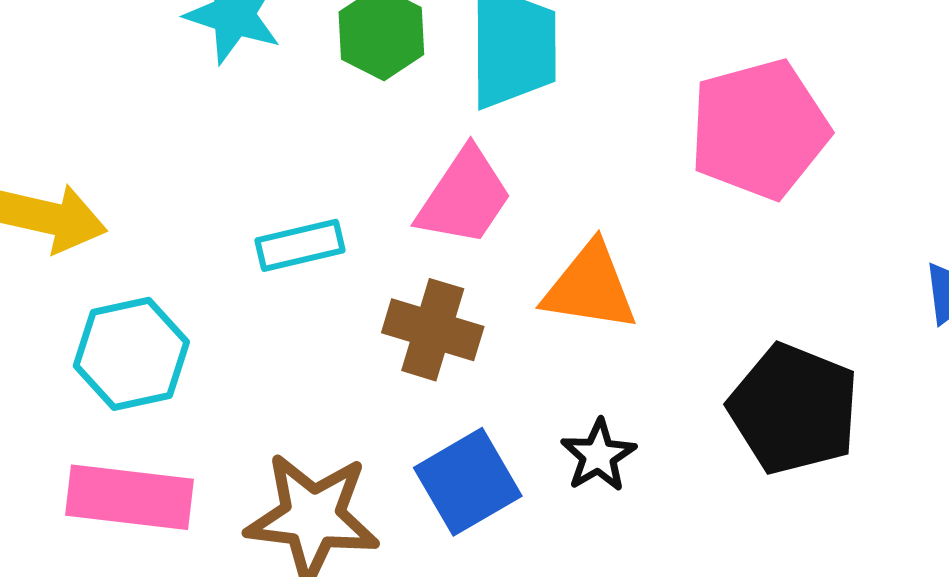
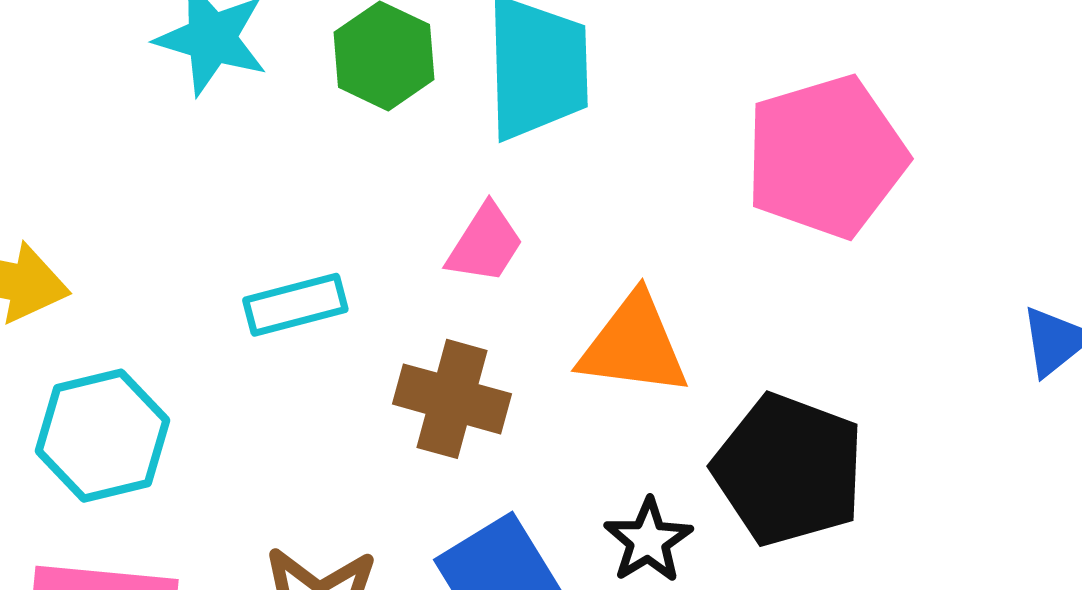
pink trapezoid: (464, 197) -> (485, 244), size x0.7
black pentagon: (794, 409) -> (789, 470), moved

